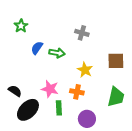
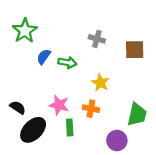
green star: (21, 26) -> (25, 31), size x1.5
brown square: (116, 61) -> (135, 50), moved
purple circle: (87, 119) -> (117, 141), moved

